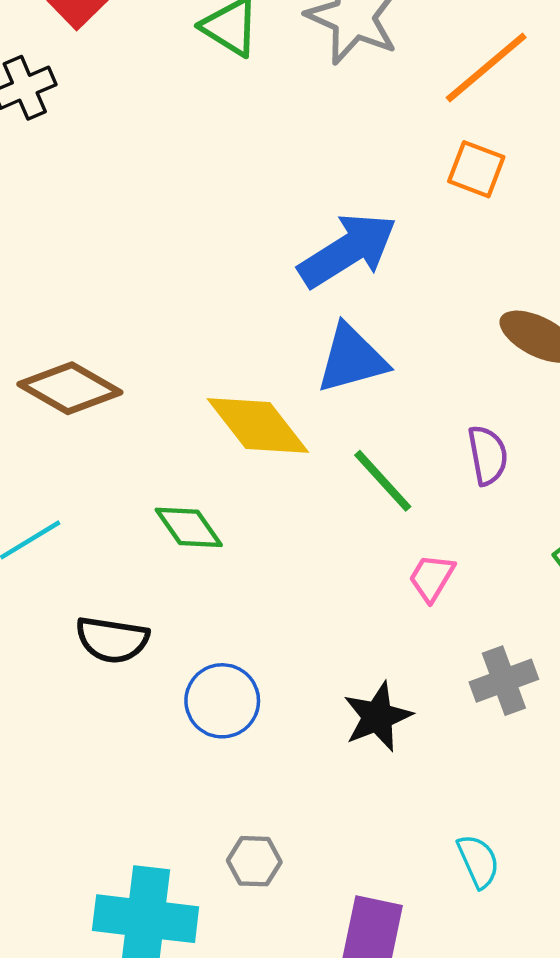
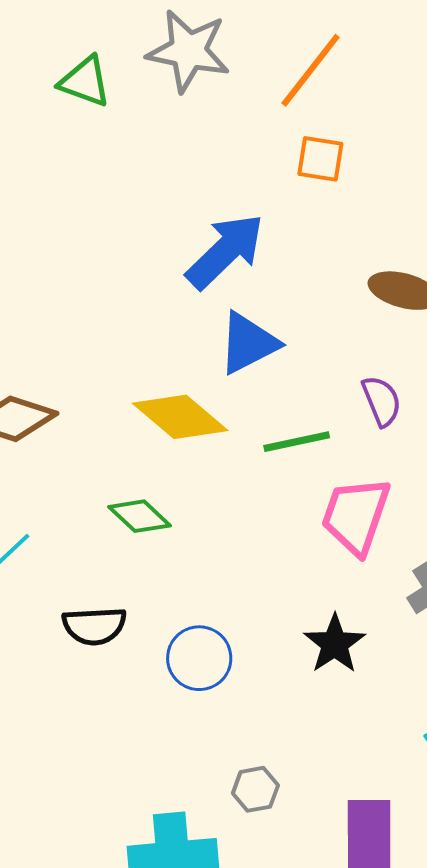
green line: (383, 481) -> (297, 442), turned -48
pink trapezoid: (432, 578) -> (356, 516), size x1.8

